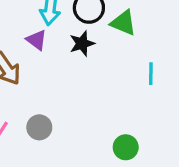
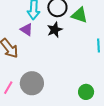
gray circle: (39, 127) -> (32, 83), size x1.5

